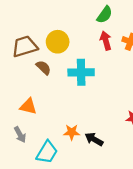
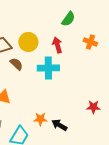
red arrow: (106, 41) -> (57, 45), moved

